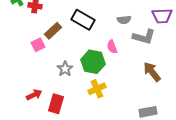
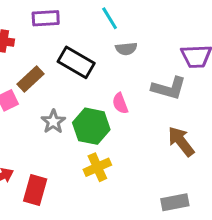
gray semicircle: (124, 20) -> (126, 49), moved
gray star: (65, 69) -> (53, 122), moved

